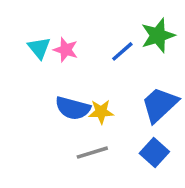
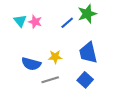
blue trapezoid: (160, 105) -> (88, 53), turned -60
blue semicircle: (73, 108) -> (31, 64), moved

